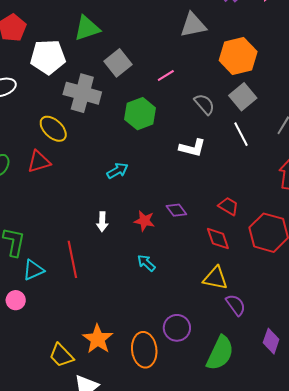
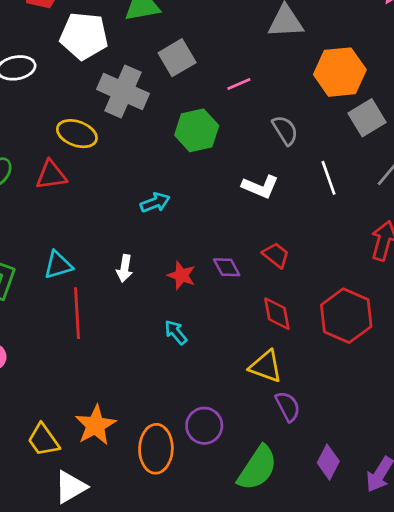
gray square: (243, 97) -> (367, 118), moved
yellow ellipse: (53, 129) -> (77, 134), turned -32
red trapezoid: (228, 206) -> (276, 255), moved
cyan triangle: (33, 270) -> (58, 265), moved

